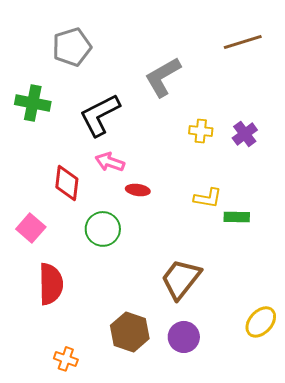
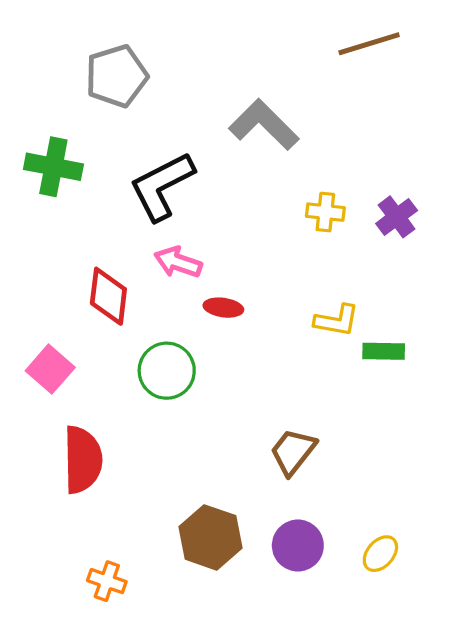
brown line: (243, 42) -> (369, 44), moved
gray L-shape: (163, 77) -> (264, 125), turned 75
brown trapezoid: (181, 279) -> (293, 452), size x0.7
yellow ellipse: (261, 322) -> (380, 554), moved, size x0.7

